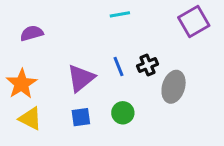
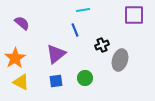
purple square: (194, 22) -> (134, 15), turned 30
purple semicircle: (32, 33) -> (22, 23), turned 56
blue line: (119, 66) -> (75, 30), moved

